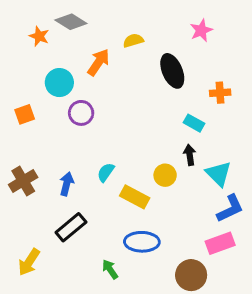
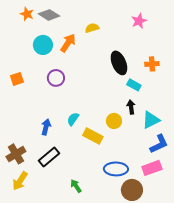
orange star: (39, 36) -> (27, 14), moved
black ellipse: (172, 71) -> (119, 63), moved
cyan circle: (59, 83) -> (43, 45), moved
cyan triangle: (219, 174) -> (151, 120), turned 48
brown cross: (23, 181) -> (16, 154), moved
blue ellipse: (142, 242) -> (116, 169), moved

